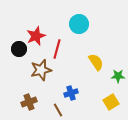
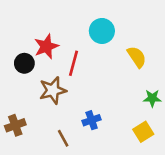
yellow semicircle: (96, 62) -> (137, 57), moved
brown cross: (29, 102) -> (15, 125), moved
brown line: (58, 110) -> (63, 138), moved

